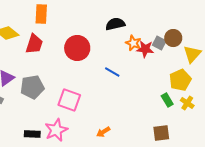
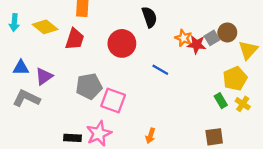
black semicircle: (115, 24) -> (149, 17), moved, turned 84
gray square: (159, 43) -> (212, 38), turned 32
gray pentagon: (32, 87) -> (89, 86), moved
orange arrow: (103, 132) -> (150, 136), turned -40

